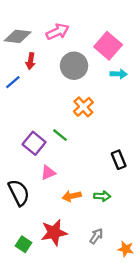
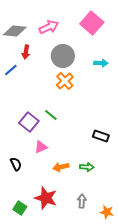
pink square: (108, 46) -> (92, 23), moved
orange cross: (83, 107) -> (65, 81), moved
black rectangle: (119, 160) -> (101, 136), turned -49
black semicircle: (19, 193) -> (16, 164), size x0.6
red star: (54, 233) -> (46, 198), turned 30
gray arrow: (96, 236) -> (82, 201), turned -32

